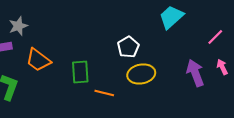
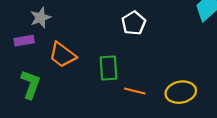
white pentagon: (128, 47) -> (134, 23), moved
yellow ellipse: (141, 74) -> (181, 92), moved

